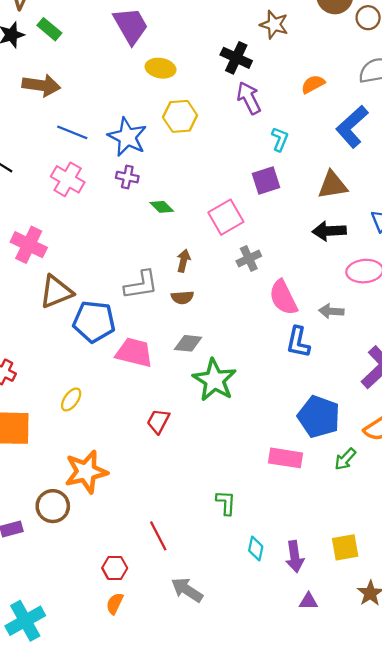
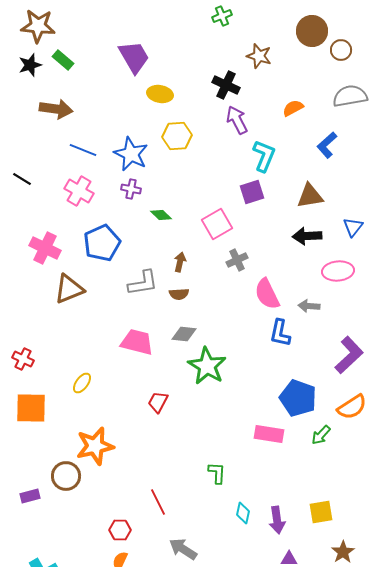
blue L-shape: (352, 127) -> (327, 145), size x0.7
cyan L-shape: (280, 139) -> (264, 156), size x1.5
blue pentagon: (94, 322) -> (102, 243), moved, turned -30

